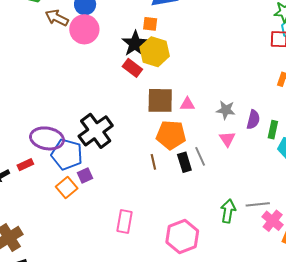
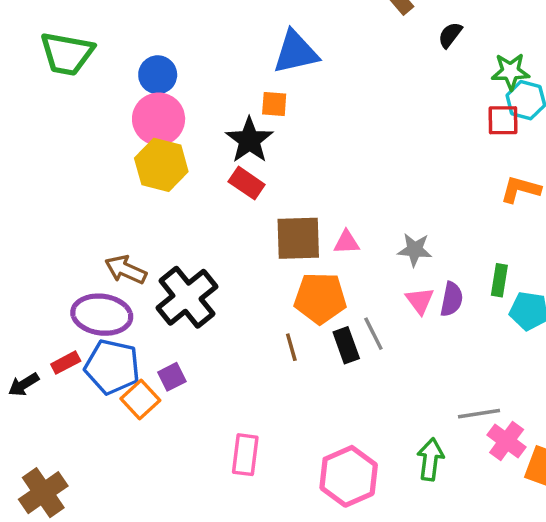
brown arrow: (57, 18) -> (126, 270), moved
yellow hexagon: (155, 52) -> (161, 165), moved
purple semicircle: (253, 120) -> (452, 299), moved
blue pentagon: (67, 154) -> (112, 367), moved
green arrow: (228, 211) -> (430, 459), moved

